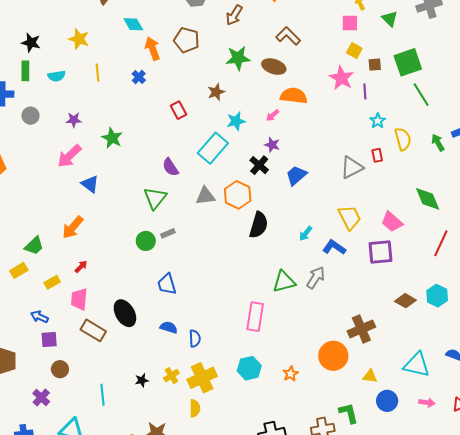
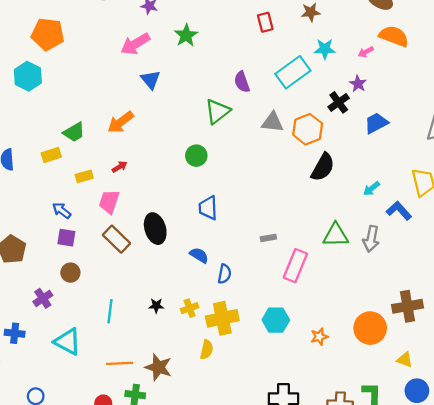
gray rectangle: (168, 233) -> (268, 238), moved
gray arrow: (316, 278) -> (371, 239), turned 145

